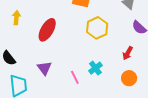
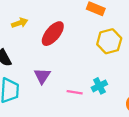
yellow arrow: (16, 18) -> (20, 23), moved, turned 56
pink line: (75, 77) -> (75, 92), turned -64

